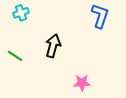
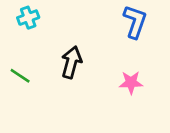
pink star: (82, 83) -> (131, 83), moved

